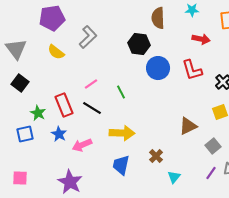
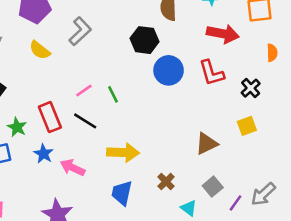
red arrow: (201, 39) -> (223, 34), size x1.4
green line: (121, 92) -> (113, 94), moved
pink arrow: (82, 145) -> (73, 168), turned 48
gray square: (213, 146) -> (213, 187), moved
cyan triangle: (174, 177) -> (189, 208), turned -32

